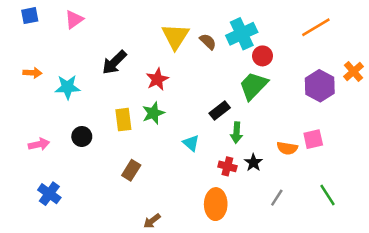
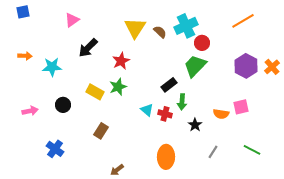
pink triangle: (74, 19) -> (72, 20), moved
orange cross: (354, 71) -> (272, 67), moved
yellow rectangle: (123, 120) -> (95, 92), turned -54
red cross: (227, 166) -> (165, 114), moved
blue cross: (49, 194) -> (55, 149), moved
green line: (328, 195) -> (252, 150), turned -30

